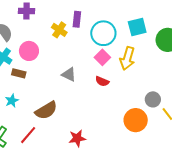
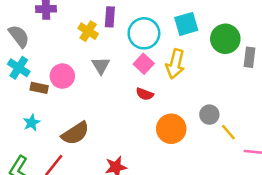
pink circle: (29, 51) -> (62, 76), moved
gray triangle: (69, 75) -> (101, 66), moved, turned 35
orange circle: (136, 120) -> (171, 129), moved

